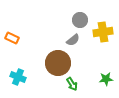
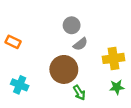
gray circle: (80, 20) -> (72, 25), moved
yellow cross: (103, 32) -> (114, 58), moved

